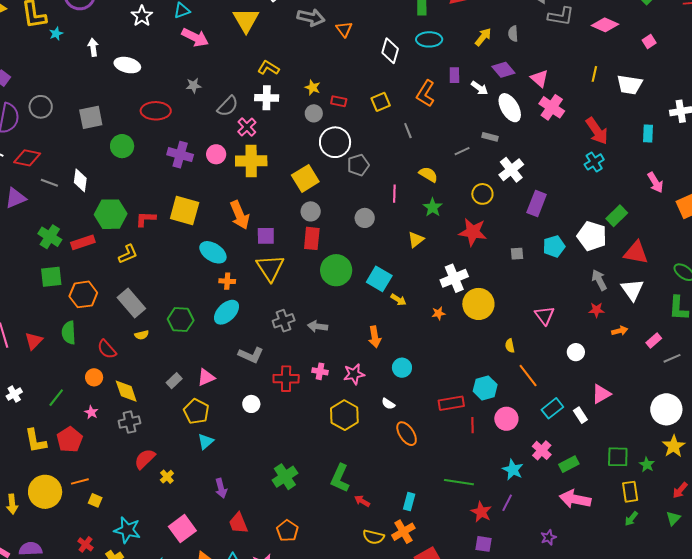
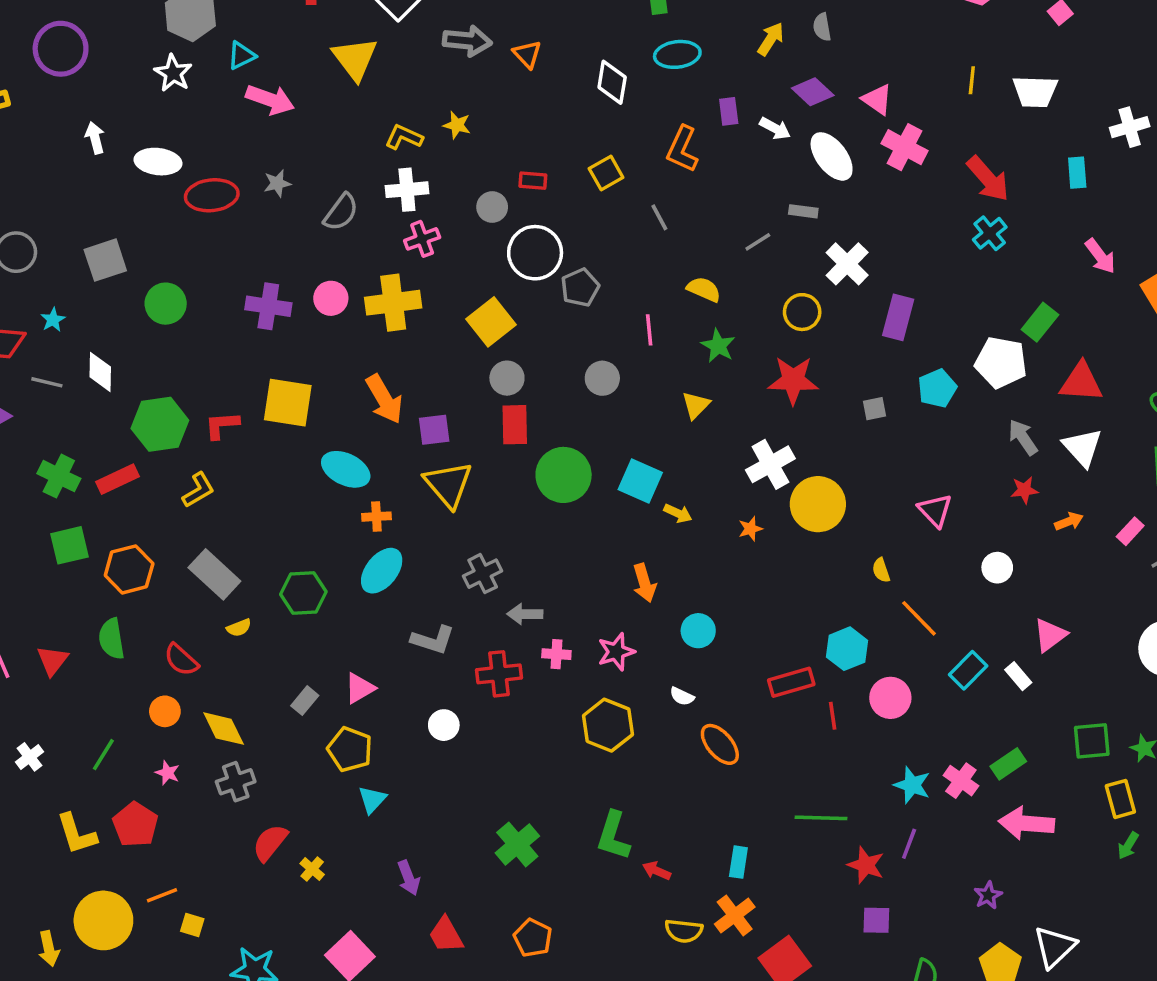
cyan star: (56, 34) -> (53, 320), moved
yellow star: (313, 87) -> (457, 125), moved
red ellipse: (156, 111) -> (212, 195), moved
pink cross: (247, 127) -> (422, 239), moved, turned 30
gray arrow: (318, 326) -> (525, 614), moved
pink cross: (542, 450) -> (961, 781), moved

